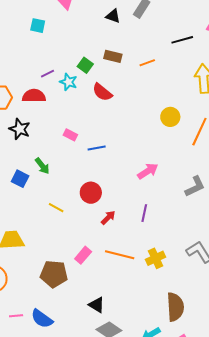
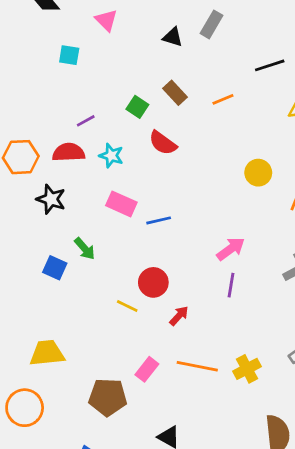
brown rectangle: (113, 56) -> (175, 93), turned 36
cyan star: (68, 82) -> (111, 156), moved
pink rectangle: (70, 135) -> (121, 204), size x1.5
yellow line: (56, 208) -> (127, 306), moved
purple line: (144, 213) -> (231, 285), moved

